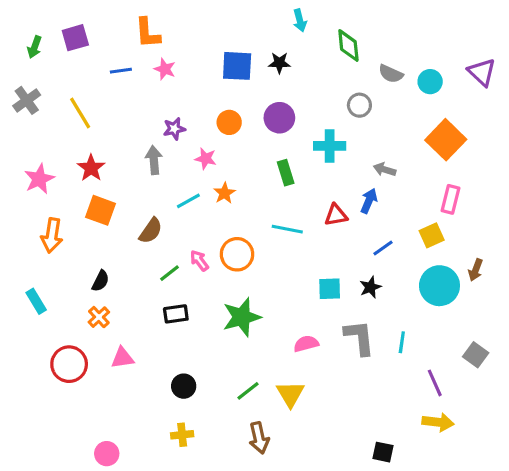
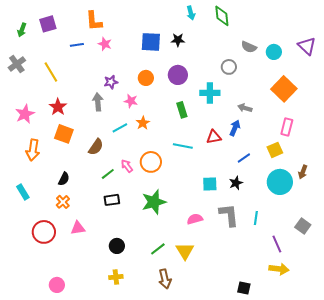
green diamond: (348, 46) -> (222, 16), moved
pink circle: (107, 454) -> (57, 285), moved

